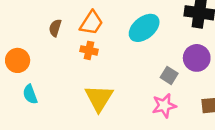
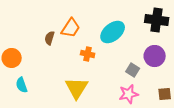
brown semicircle: (55, 28) -> (50, 38), moved
orange cross: (89, 50) -> (88, 54), moved

